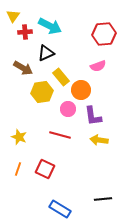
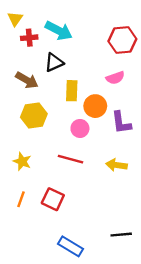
yellow rectangle: (61, 77) -> (72, 91), turned 42
yellow hexagon: (42, 92) -> (34, 115), moved
purple L-shape: (93, 116) -> (121, 123), moved

